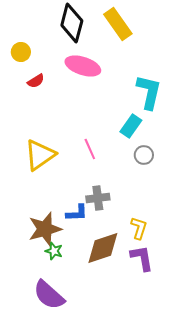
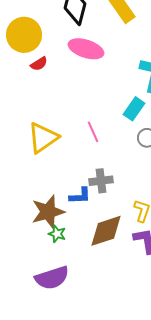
yellow circle: (21, 52) -> (24, 35), size x1.8
purple semicircle: (49, 295) -> (52, 278), turned -60

